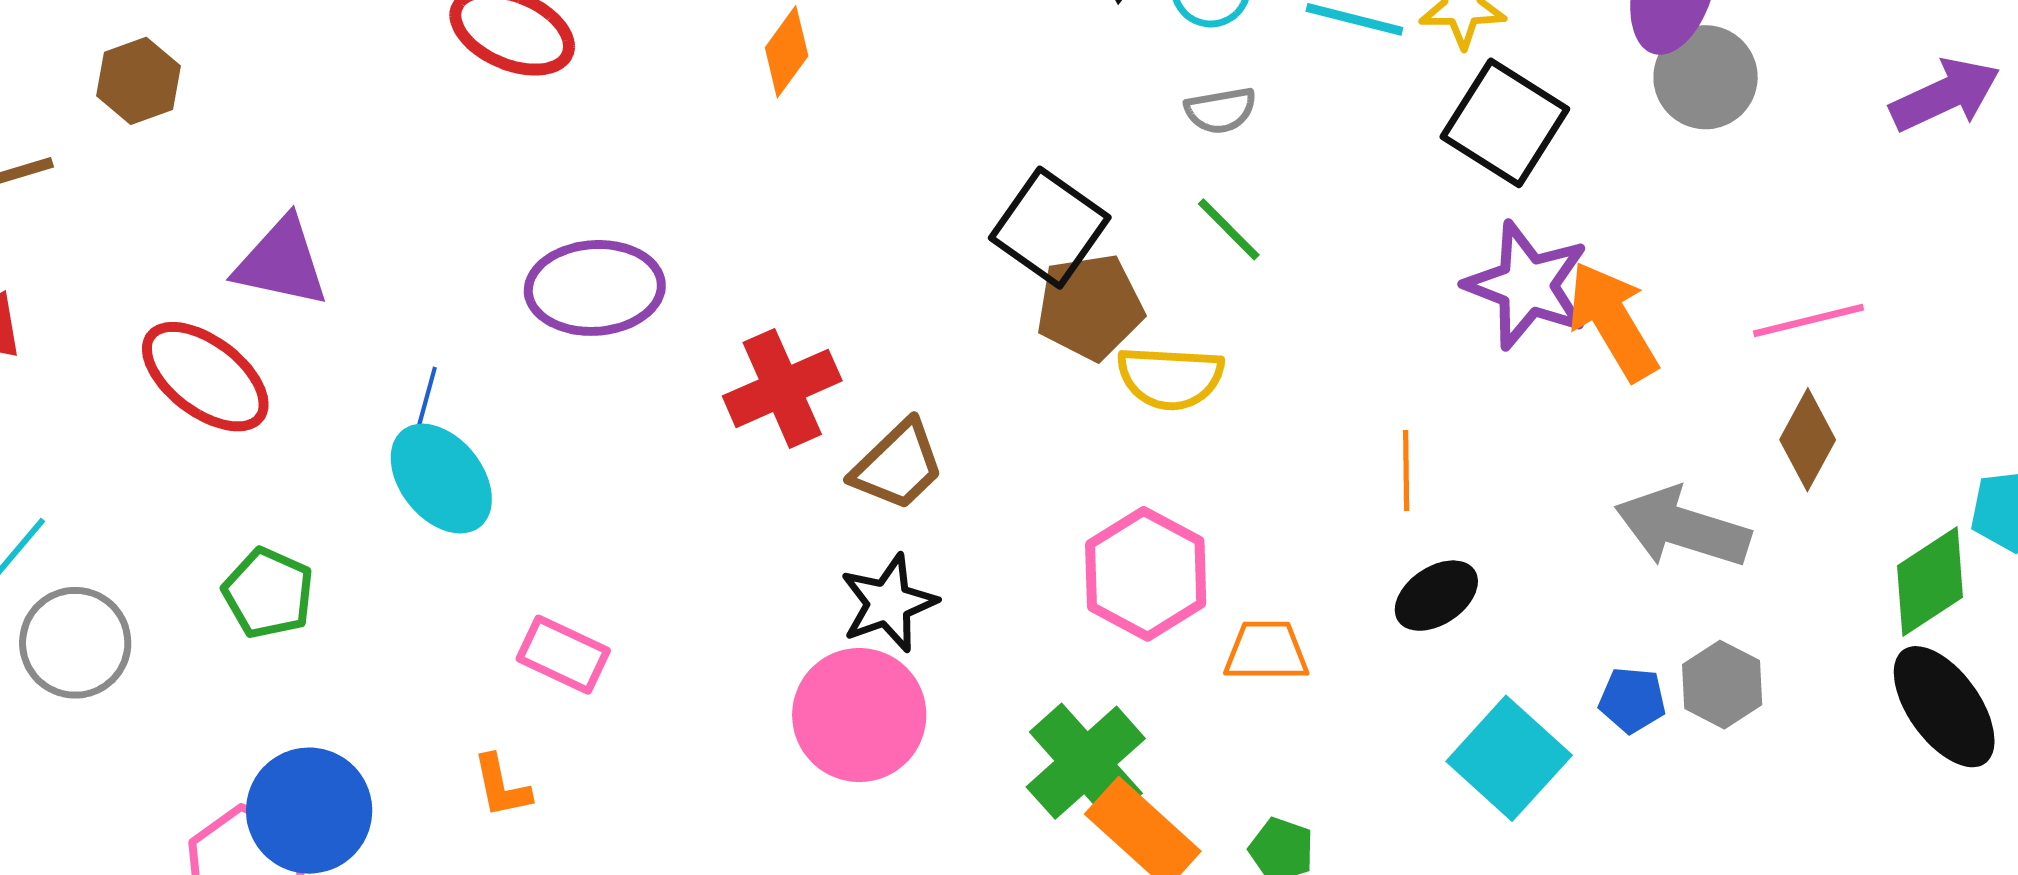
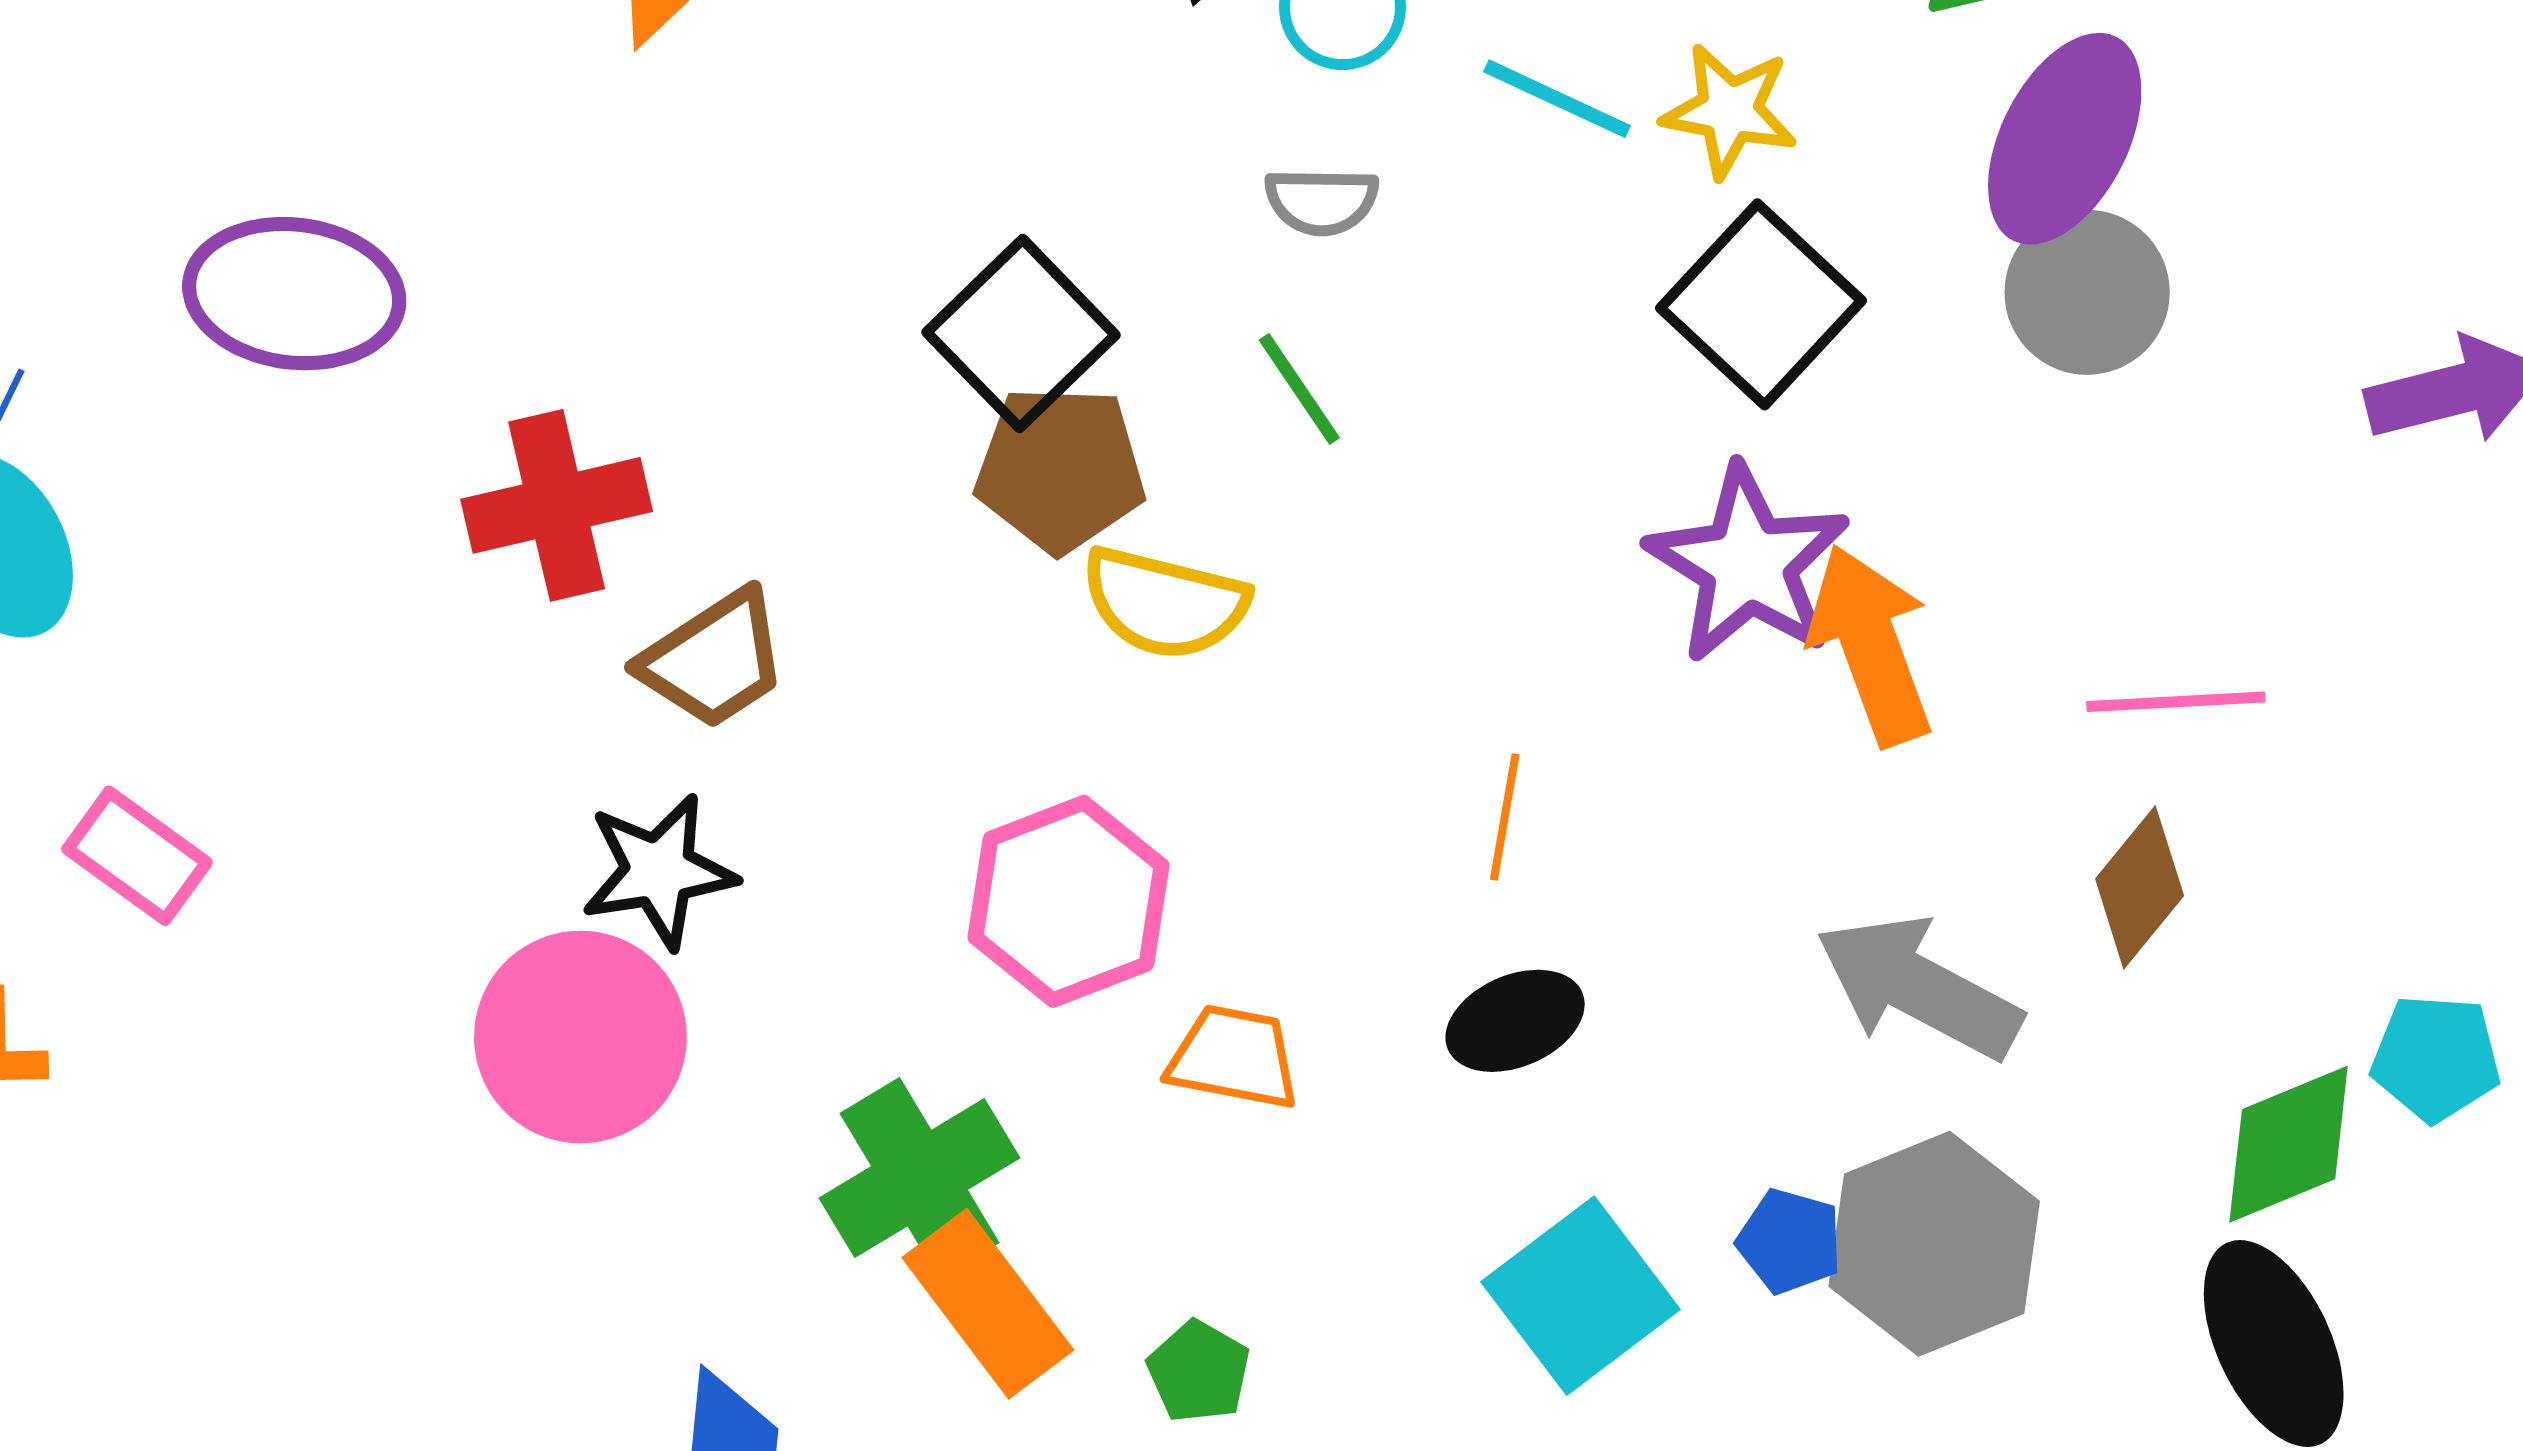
gray hexagon: (1722, 685) -> (1934, 1244), size x1.6

